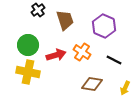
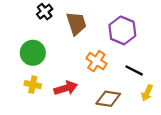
red arrow: (56, 55) -> (66, 88), moved
yellow cross: (28, 72) -> (33, 85), size x0.6
yellow arrow: (125, 88) -> (147, 93), moved

